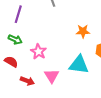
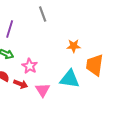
red arrow: (27, 81) -> (21, 84), moved

